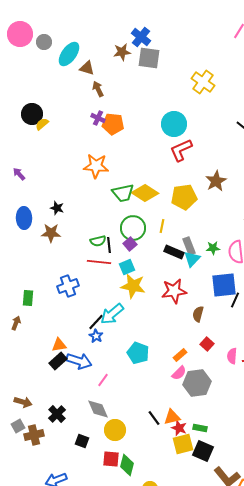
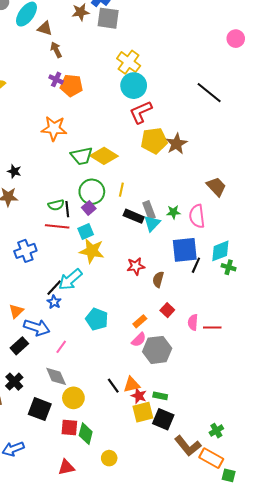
yellow cross: (203, 82) -> (129, 62), moved
yellow pentagon: (184, 197) -> (154, 141), moved
red star: (174, 291) -> (136, 266), moved, size x0.7
orange triangle: (59, 345) -> (16, 311), turned -35
black rectangle: (58, 361) -> (19, 346), moved
black square: (82, 441) -> (40, 409), size x1.6

